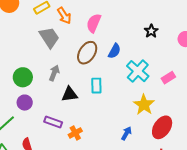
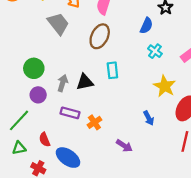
blue semicircle: (114, 51) -> (146, 26), moved
cyan cross: (138, 71) -> (155, 51), size x0.6
gray arrow: (54, 73) -> (63, 83), moved
blue arrow: (126, 133) -> (149, 118), turned 128

